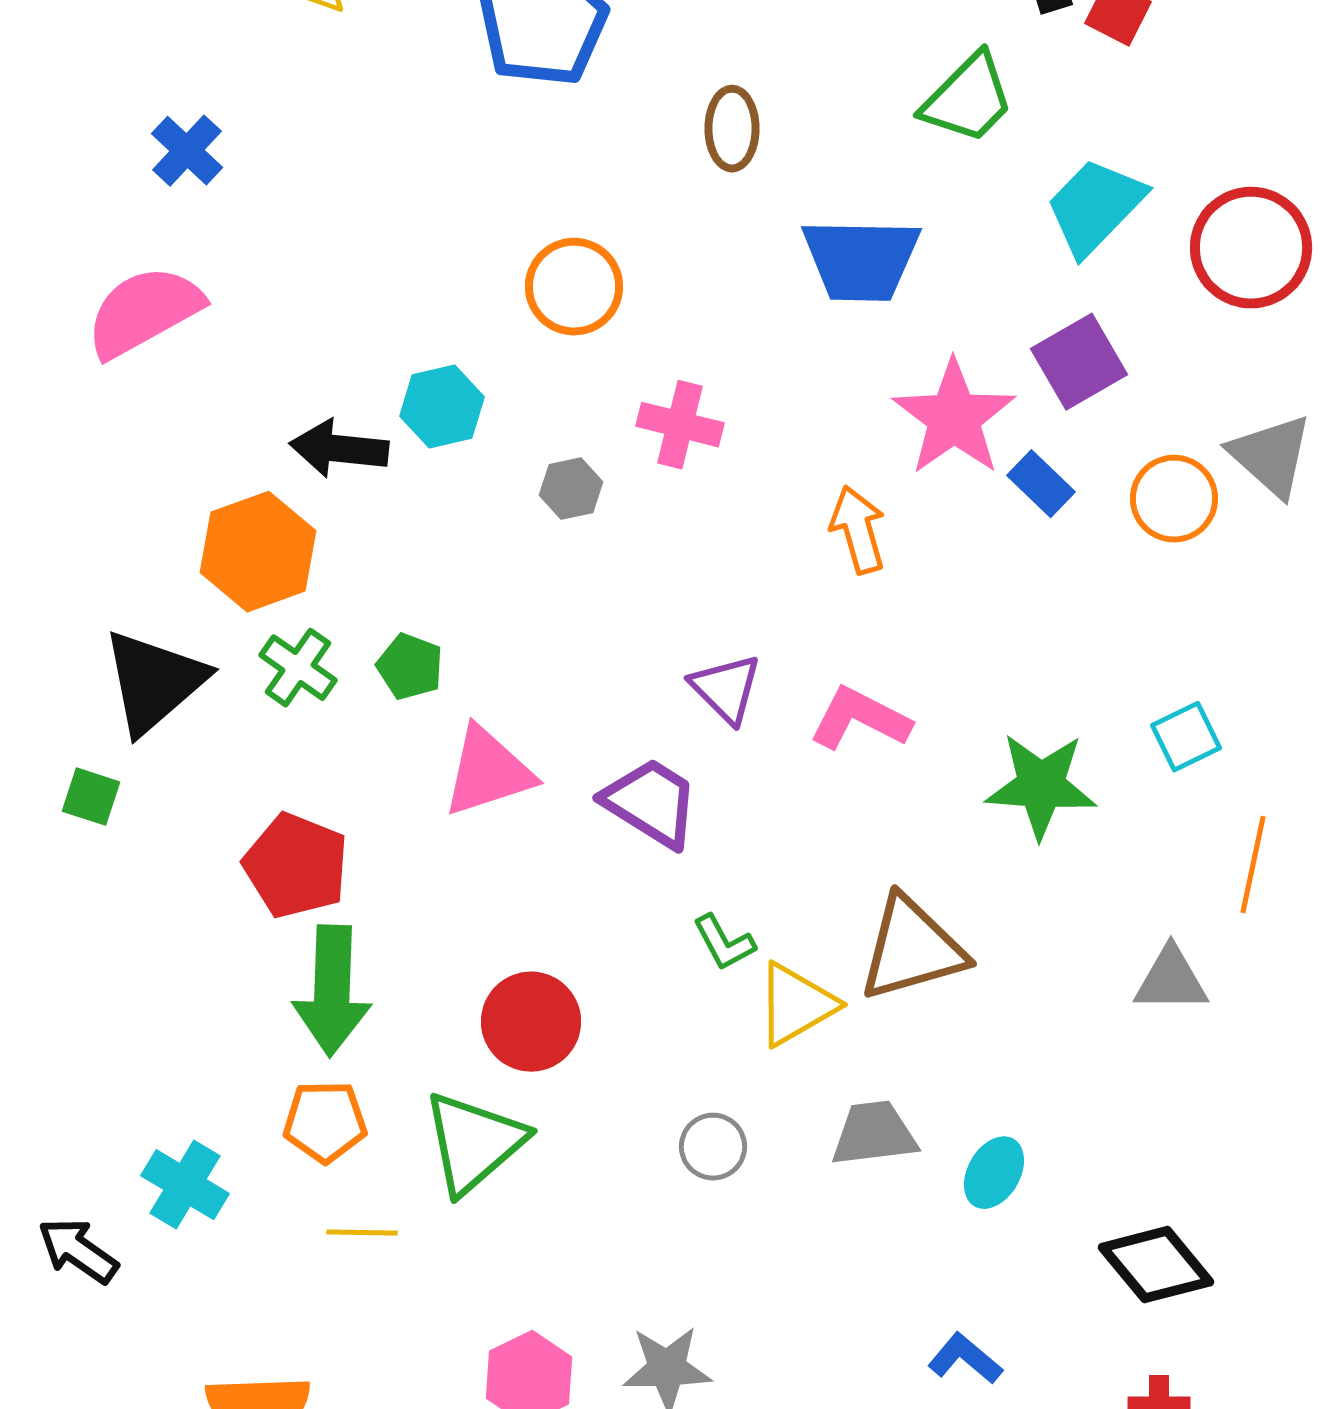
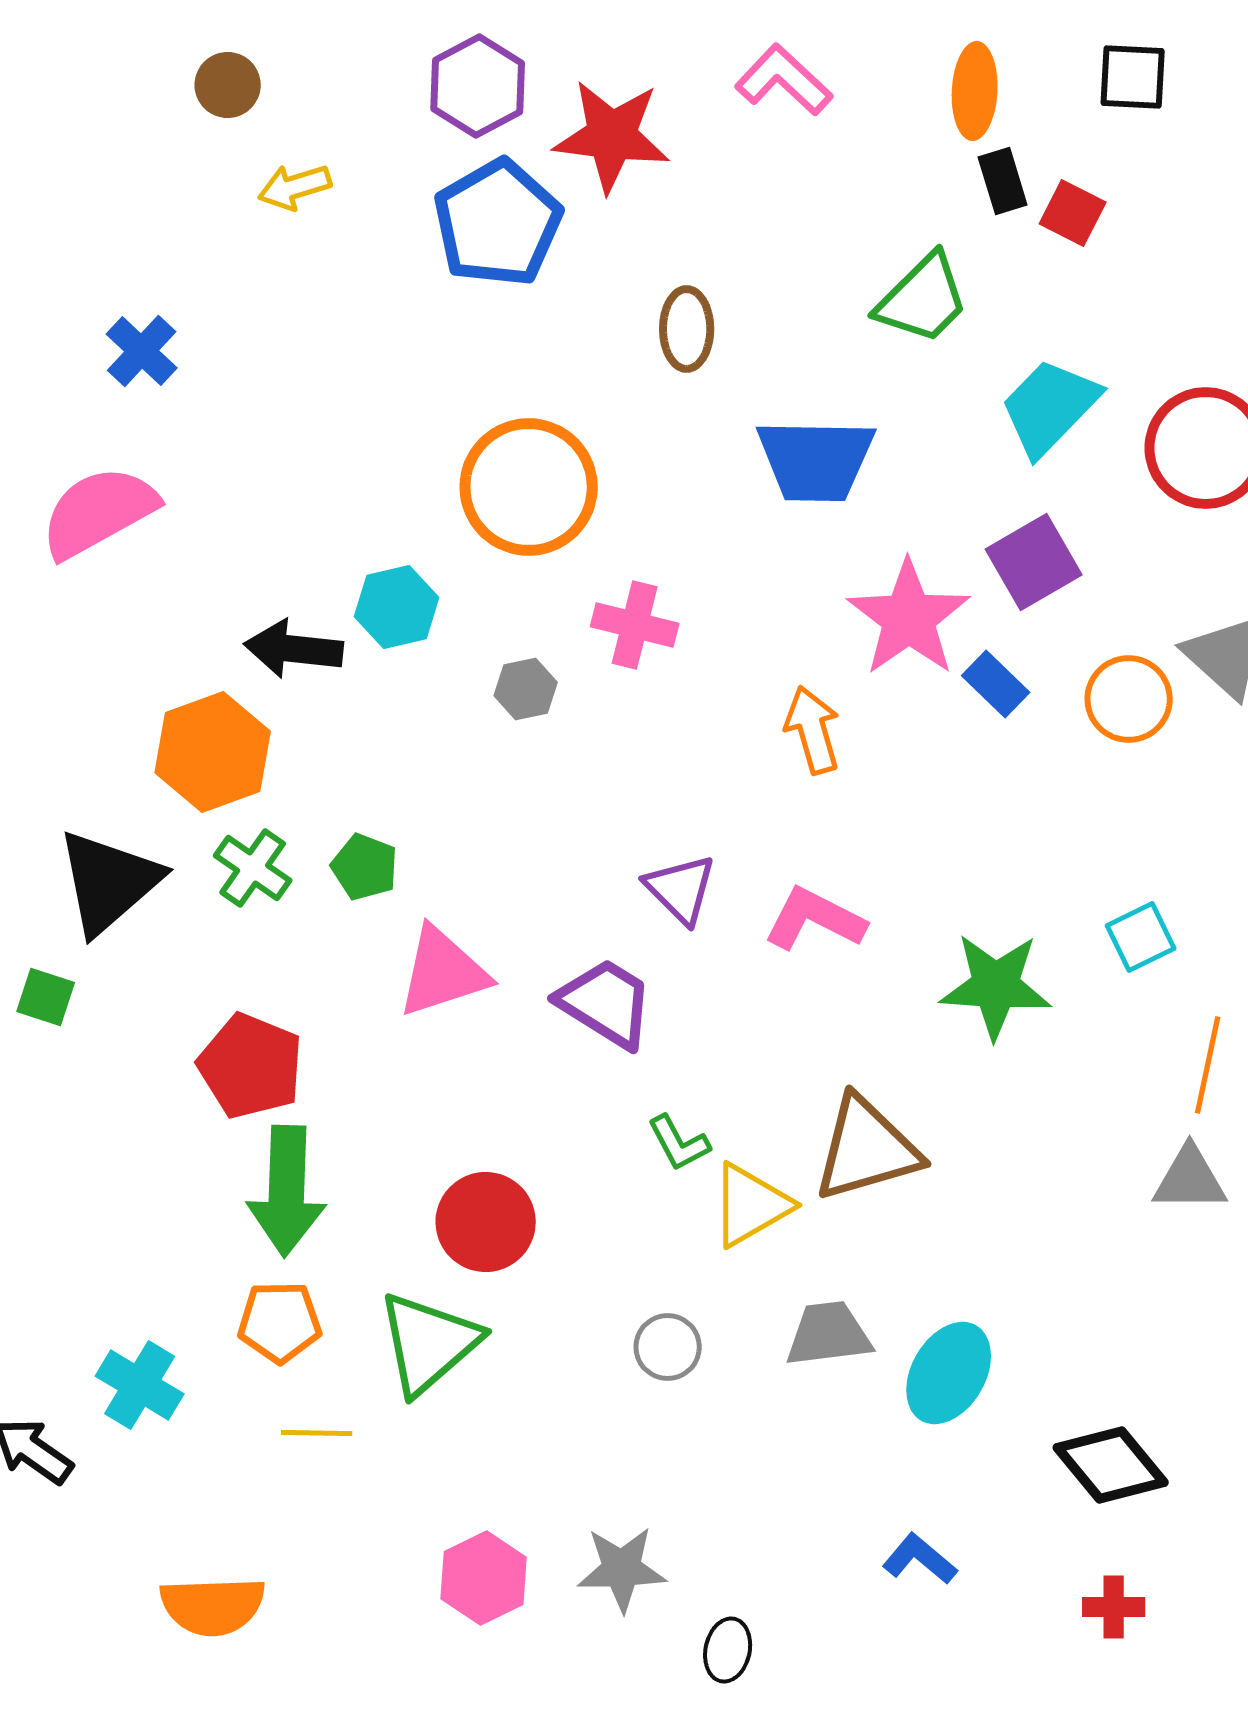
orange circle: (574, 287) -> (529, 487), size x1.4
gray triangle: (1171, 980) -> (1190, 1179), moved
cyan ellipse: (994, 1173) -> (949, 1373), size x1.4

